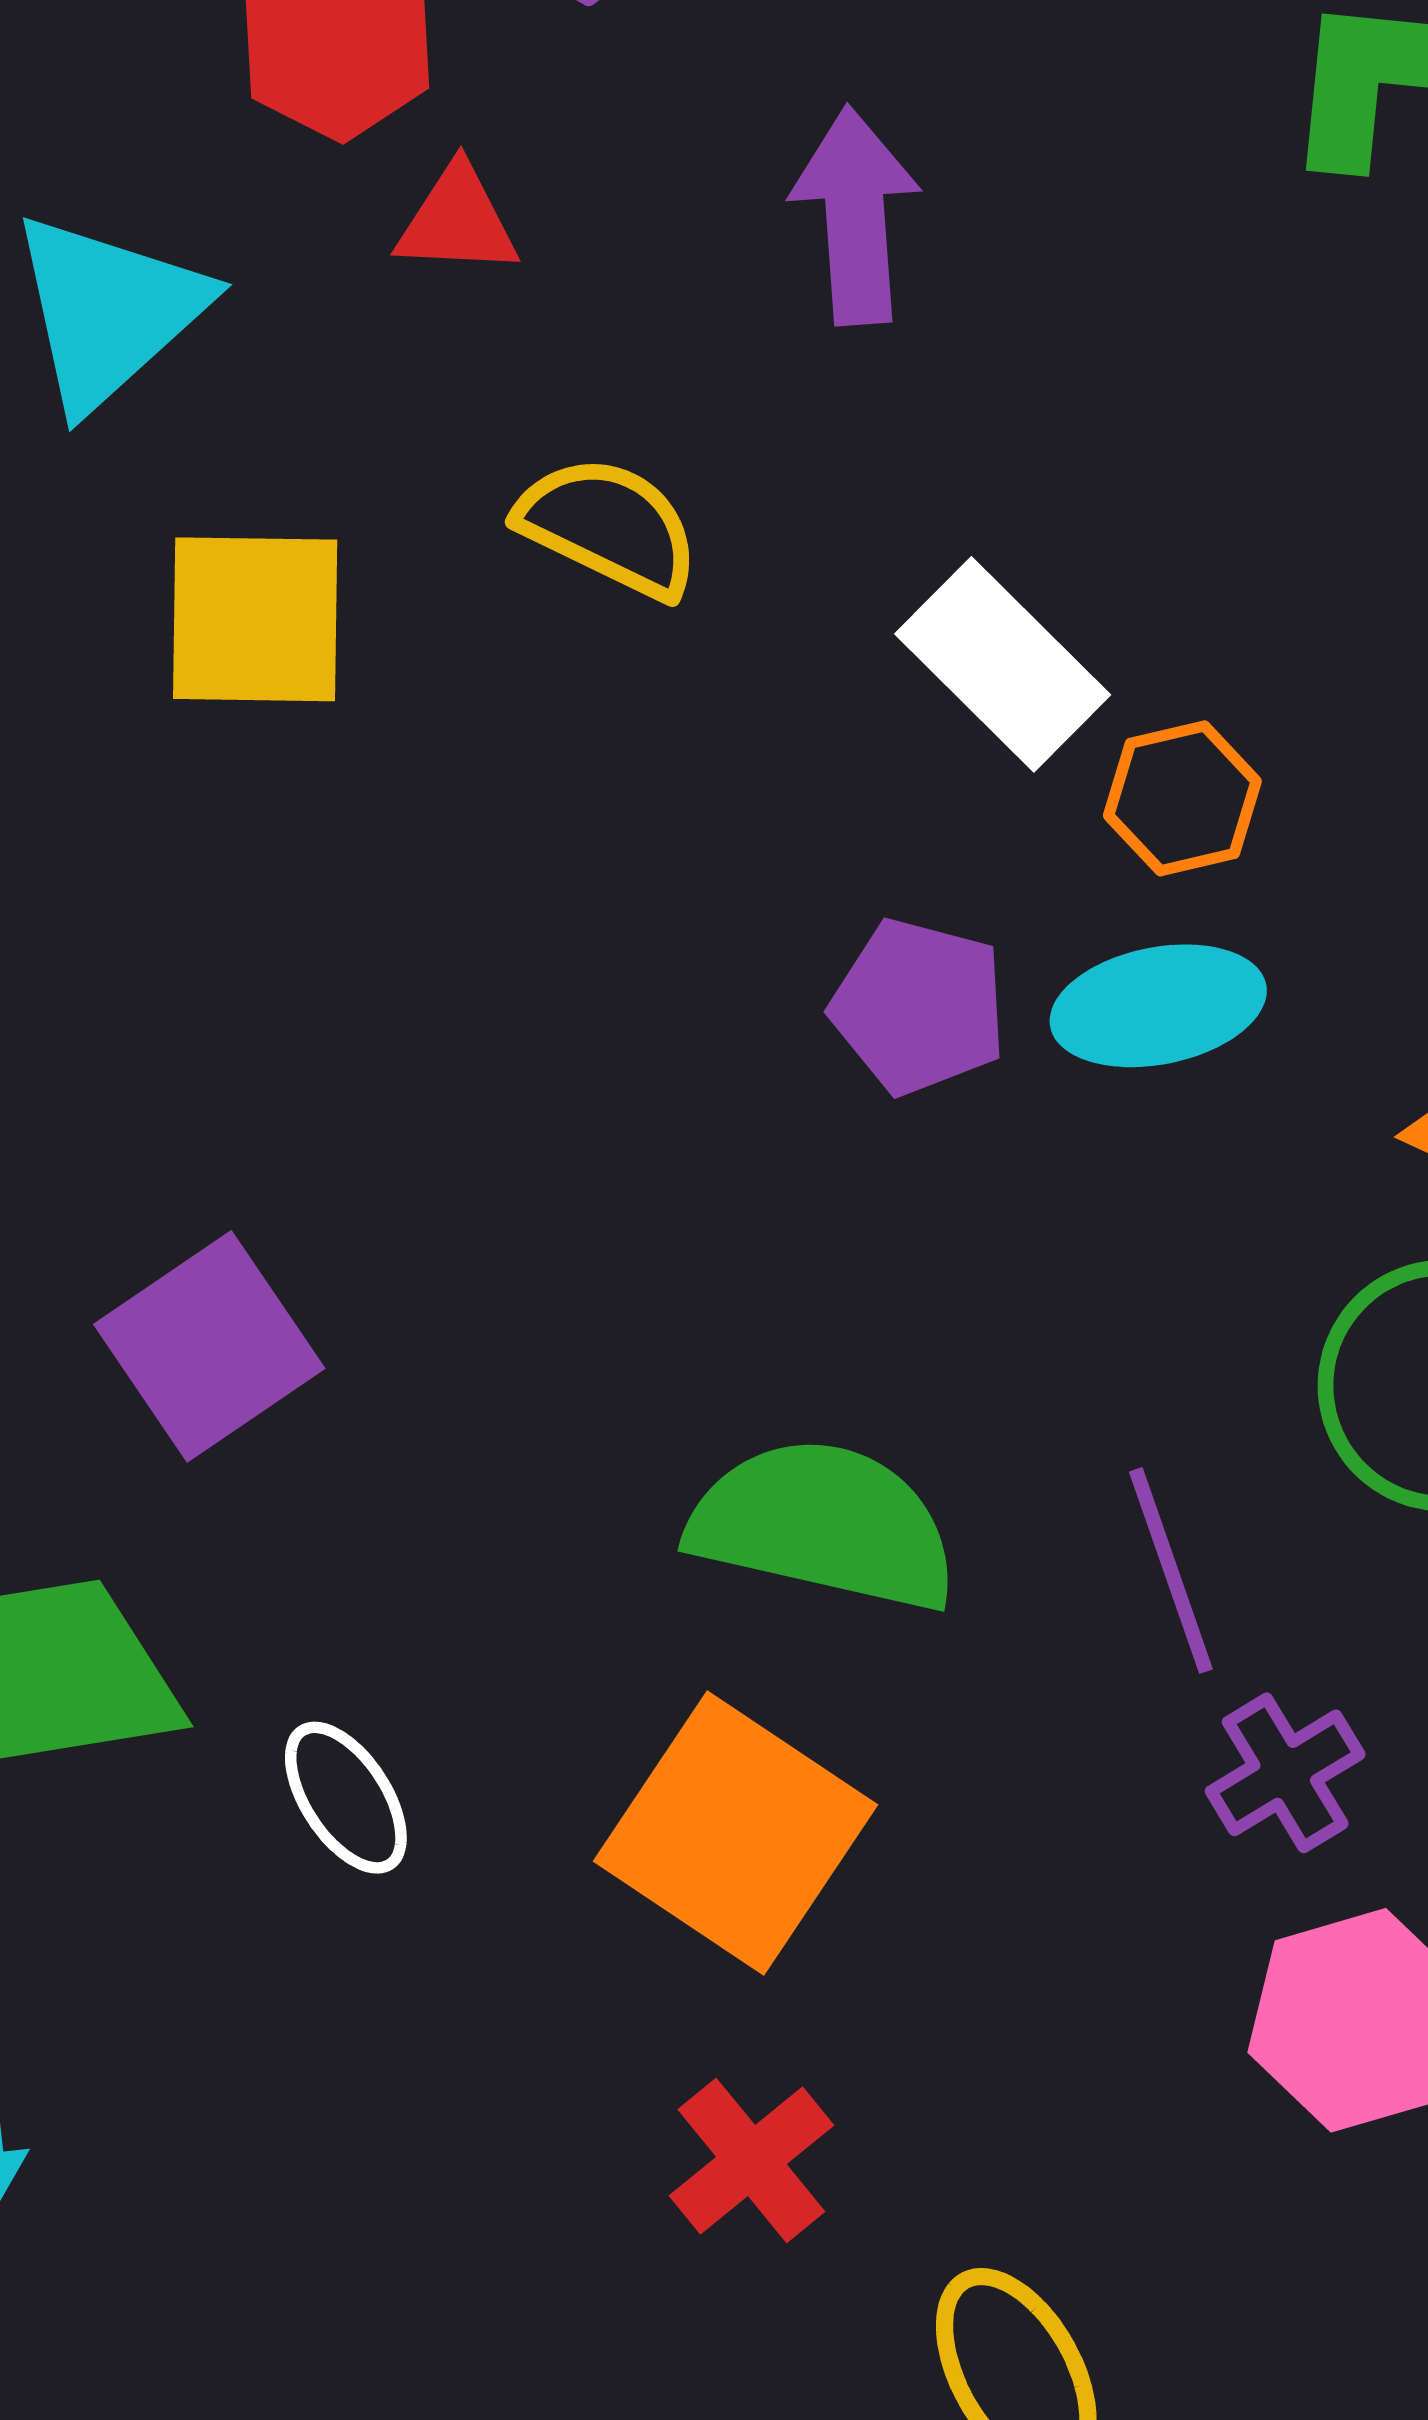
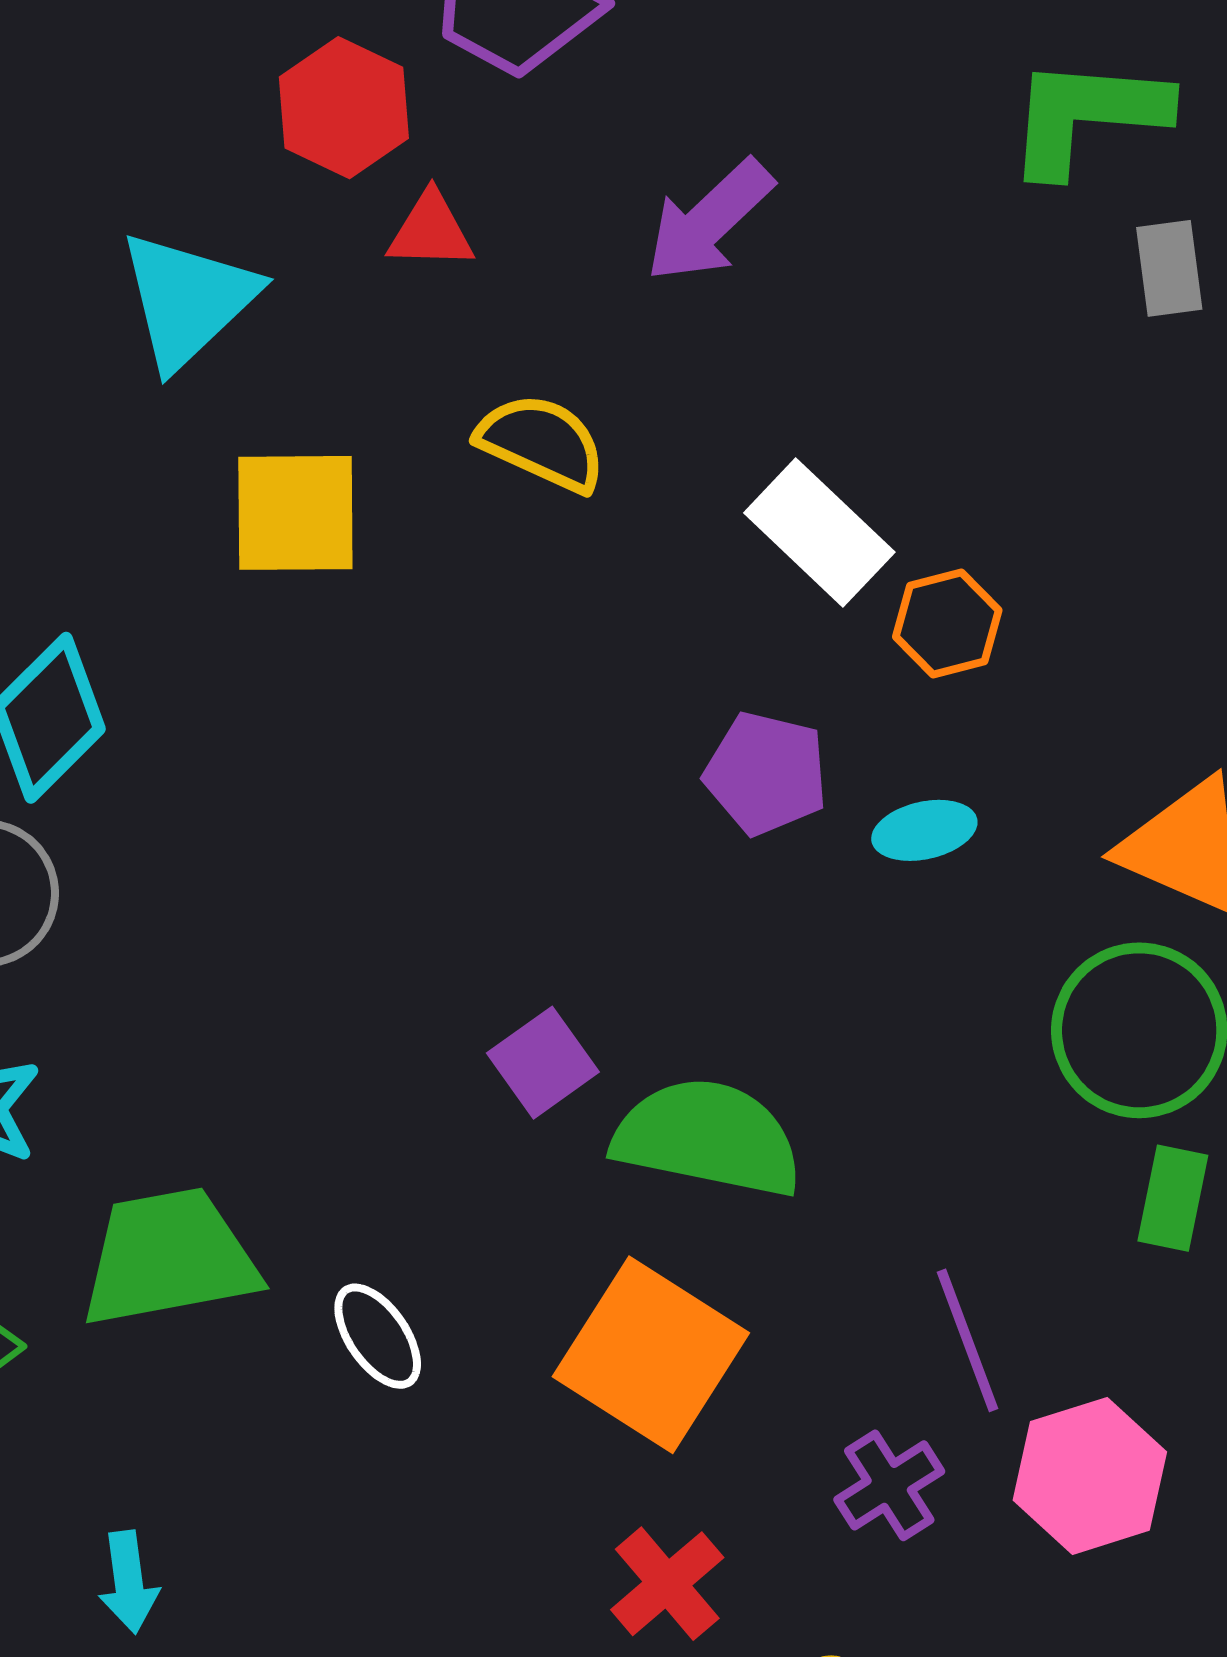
purple arrow: (855, 216) -> (709, 221), turned -128
cyan ellipse: (1158, 1006) -> (924, 830), moved, size x0.7
purple square: (209, 1346) -> (543, 1063), moved, size x0.7
purple line: (1171, 1570) -> (968, 1340), moved
purple cross: (1285, 1773) -> (889, 1485), moved

